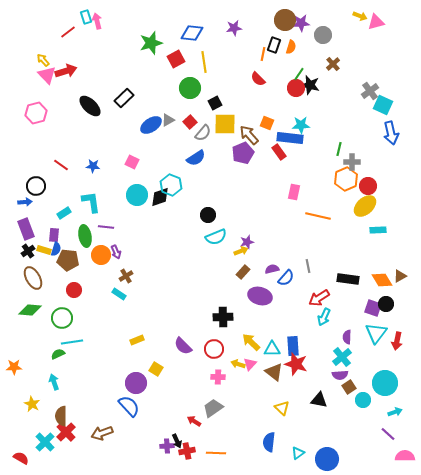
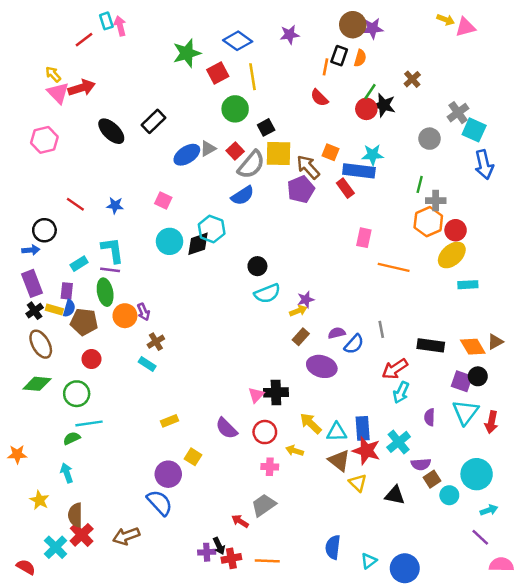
blue diamond: (192, 33) -> (238, 41), turned 30
gray circle: (323, 35) -> (430, 139), moved
gray semicircle: (203, 133) -> (251, 165), size x1.4
purple line: (106, 227) -> (110, 270), moved
cyan cross: (342, 357) -> (399, 442), moved
pink triangle: (250, 364) -> (256, 395), moved
yellow triangle: (282, 408) -> (358, 483), moved

